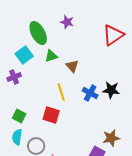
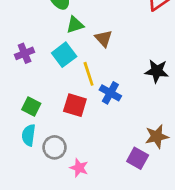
cyan square: (24, 55) -> (64, 55), moved
blue cross: (90, 93) -> (110, 93), moved

